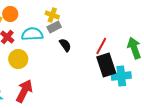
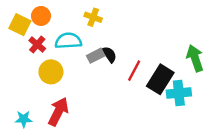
gray rectangle: (54, 27) -> (96, 56), moved
red line: (101, 46) -> (134, 71), moved
black rectangle: (106, 65) -> (160, 79), turned 50

